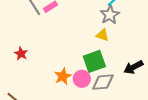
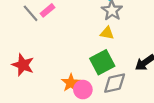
red star: (21, 54) -> (23, 65), size x1.5
pink circle: (82, 79) -> (83, 90), moved

